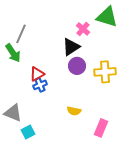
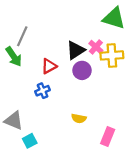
pink cross: (83, 29) -> (96, 47), moved
yellow cross: (105, 72) -> (112, 55), moved
red triangle: (37, 74) -> (49, 66), moved

